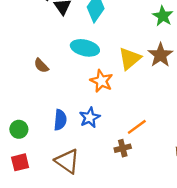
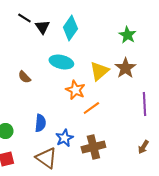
blue star: (90, 117) -> (64, 138), moved
orange line: (137, 127) -> (91, 108), moved
brown cross: (123, 148) -> (93, 147), size x1.6

